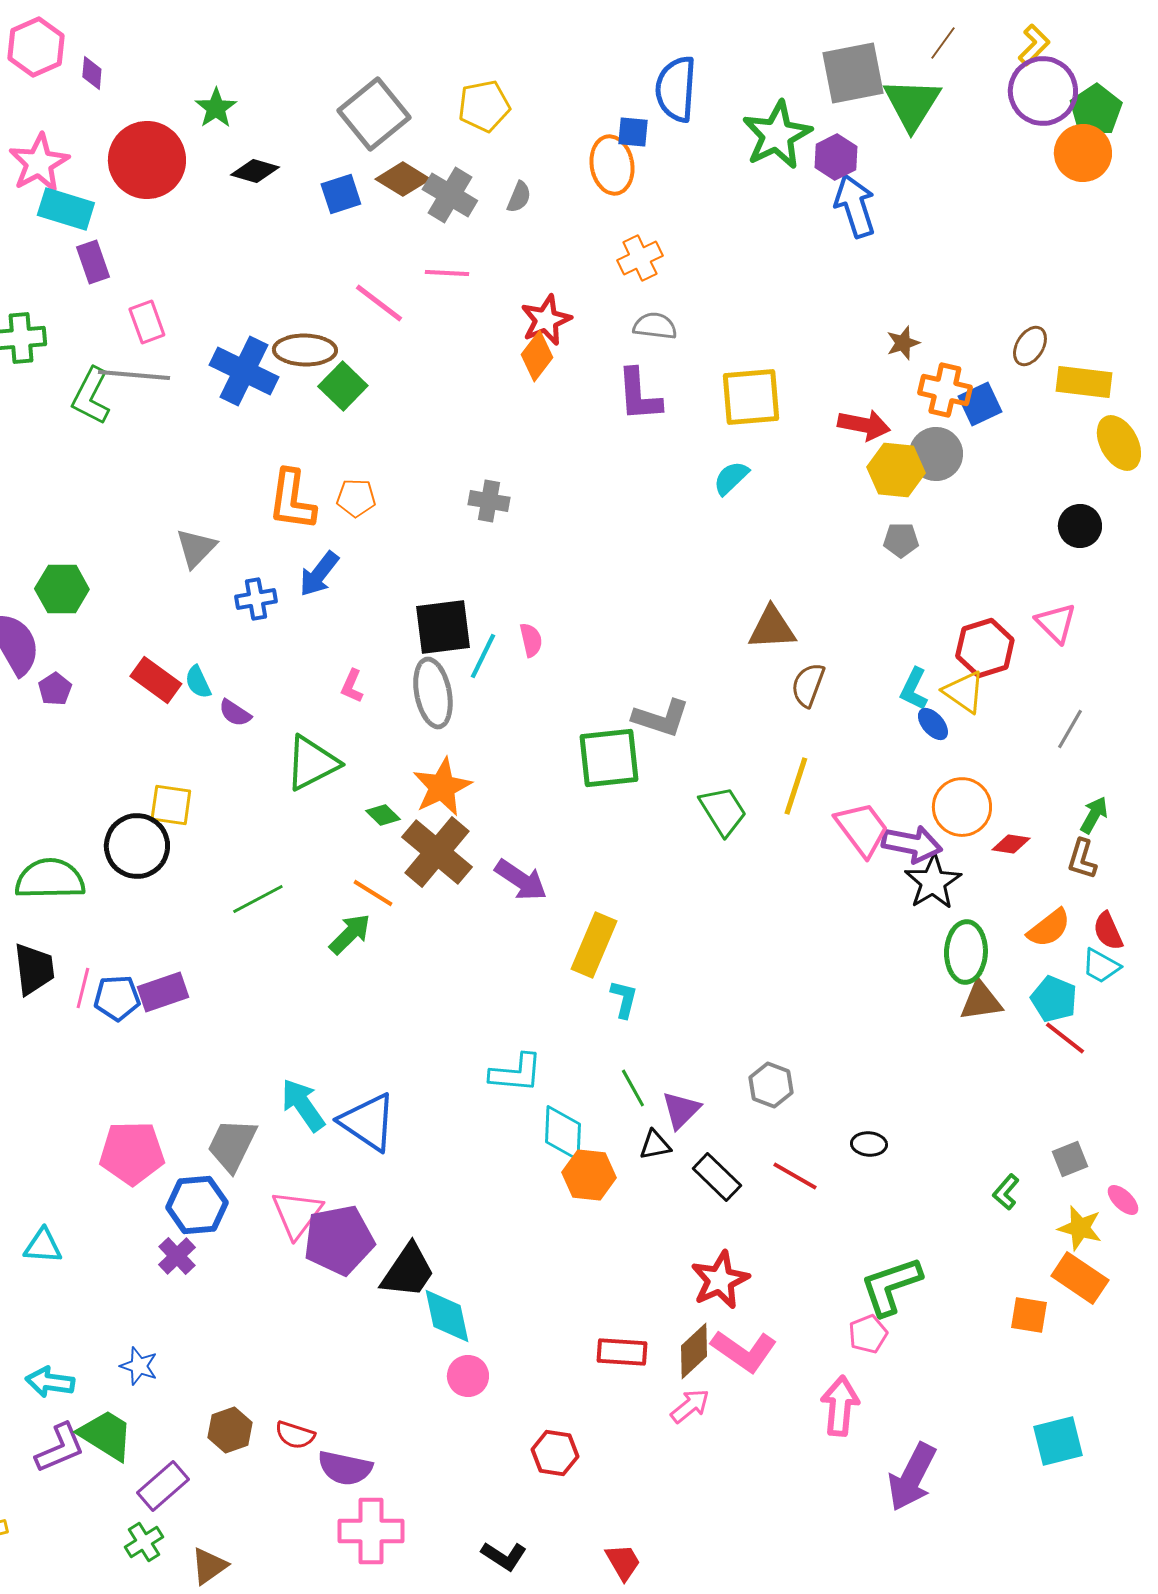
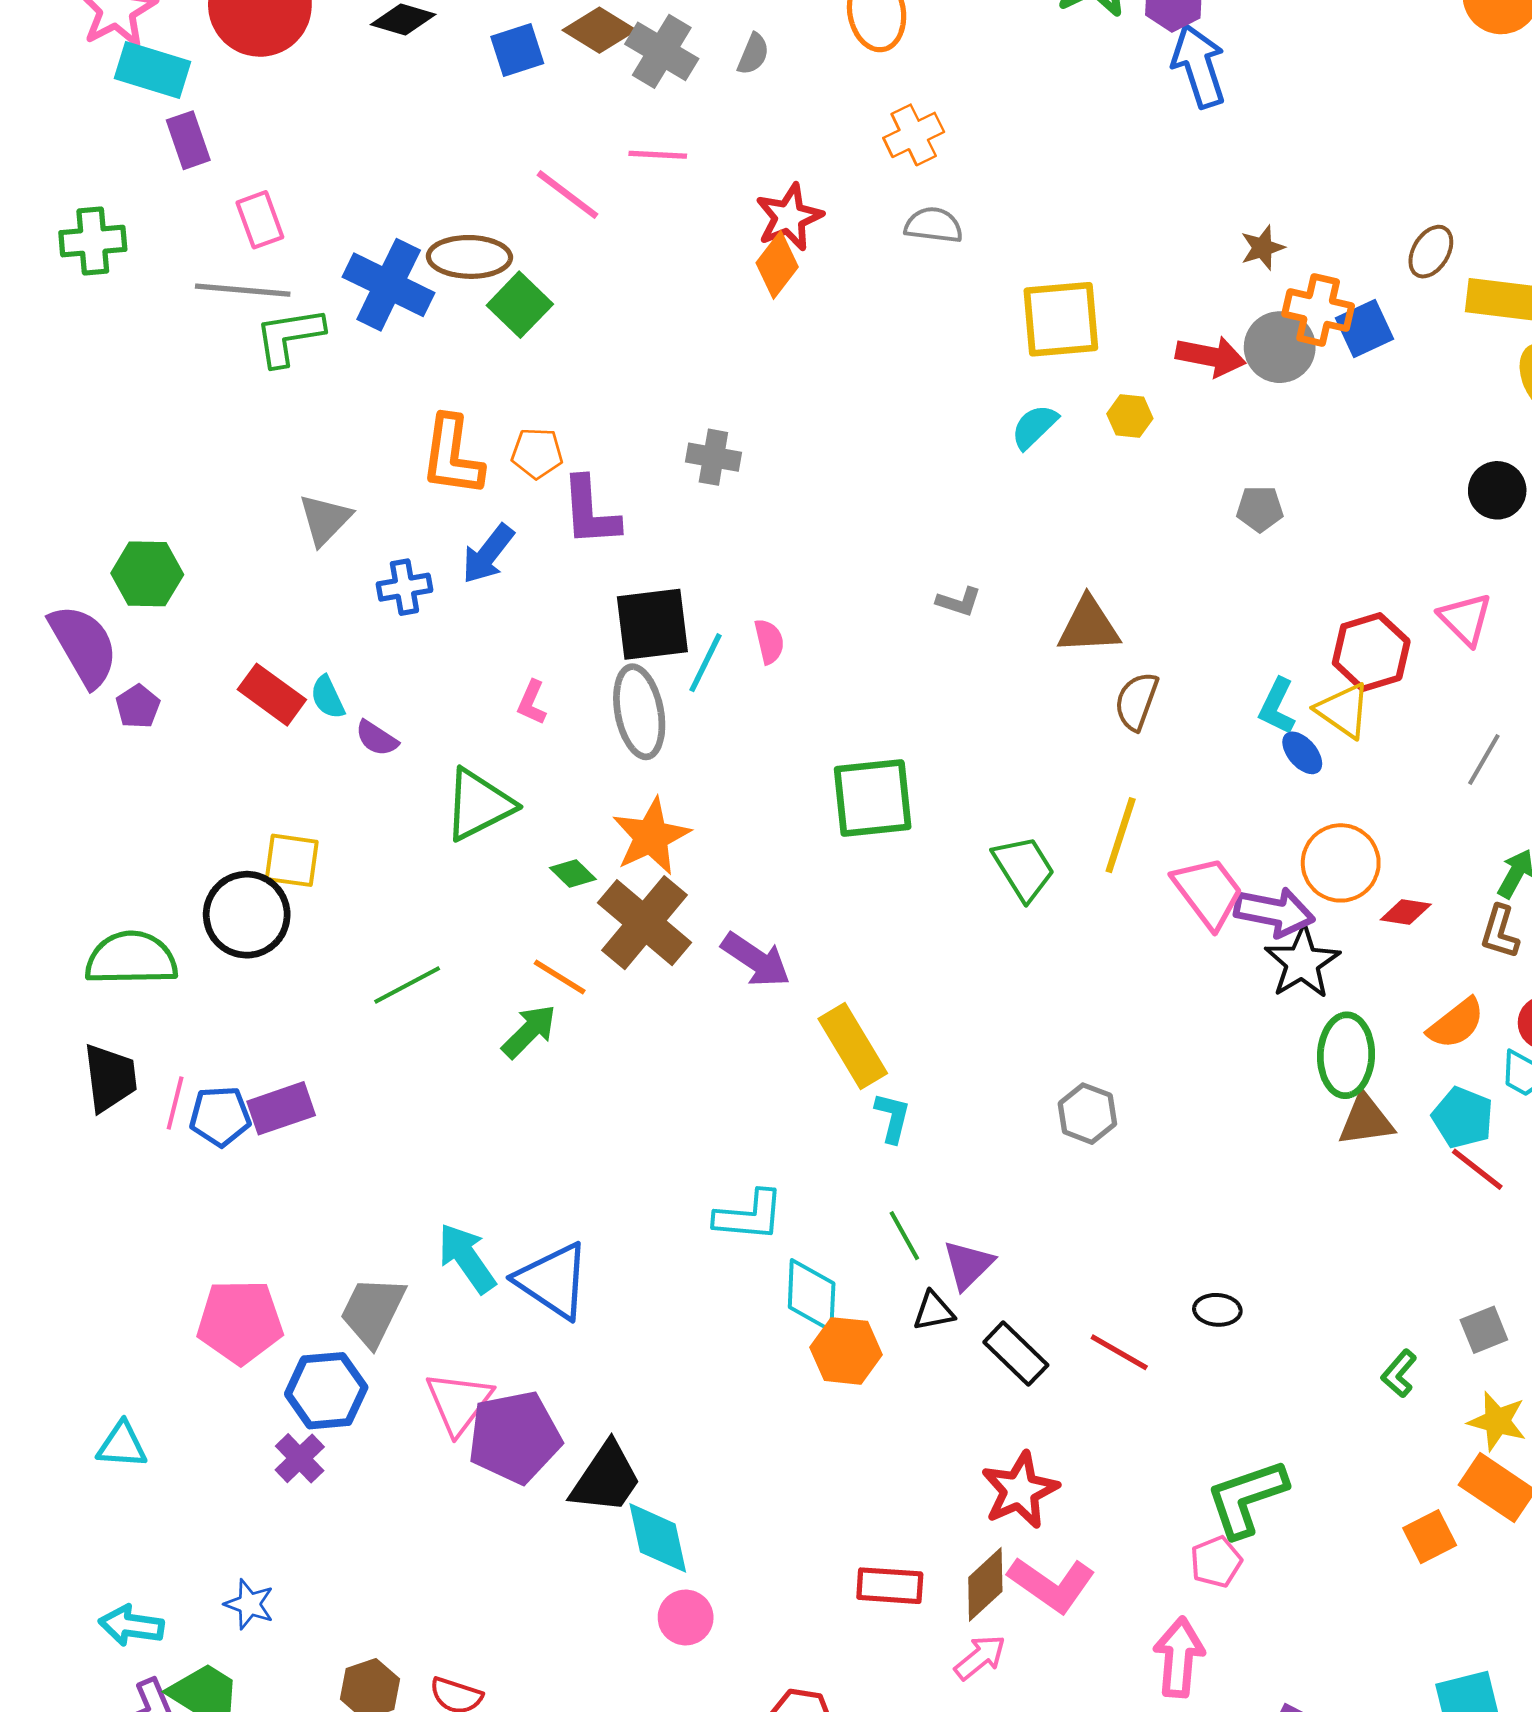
purple L-shape: (639, 395) -> (590, 512), moved
green L-shape: (91, 396) -> (289, 336), moved, turned 54
gray circle: (936, 454) -> (1280, 347), moved
yellow hexagon: (896, 470) -> (1130, 416), moved, size x0.6
gray L-shape: (661, 718) -> (959, 602), moved, size x0.6
yellow rectangle: (594, 945) -> (853, 1046), turned -54
gray hexagon: (771, 1085) -> (1087, 1114), moved
orange square: (1029, 1315) -> (1430, 1537), turned -36

